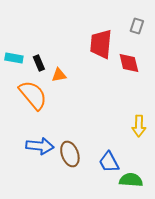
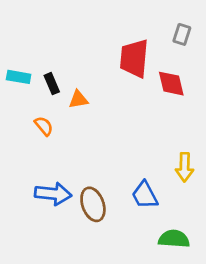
orange semicircle: (33, 95) -> (44, 126), size x0.5
blue trapezoid: (109, 162) -> (145, 195), moved

